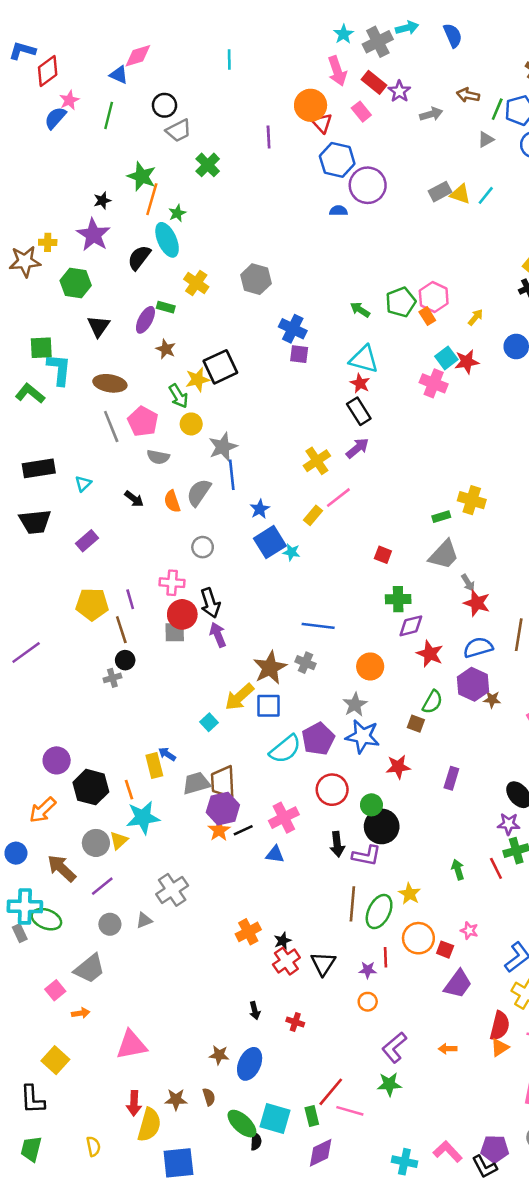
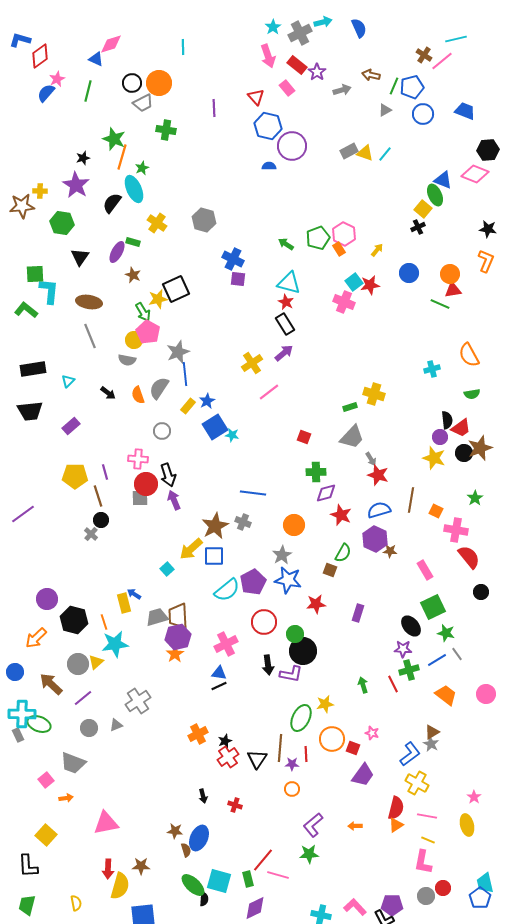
orange circle: (311, 105) -> (159, 83), moved
green cross: (208, 165) -> (166, 130), turned -36
pink pentagon: (143, 421) -> (148, 332), moved
yellow circle: (191, 424) -> (134, 340), moved
yellow rectangle: (313, 515) -> (188, 406), moved
gray cross: (112, 678) -> (91, 534), turned -32
black line: (243, 830) -> (219, 686), moved
yellow star: (410, 894) -> (325, 704), turned 30
brown line: (352, 904) -> (280, 748), moved
gray trapezoid: (90, 969) -> (73, 763), turned 60
brown semicircle: (209, 1097) -> (186, 850), moved

